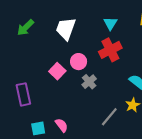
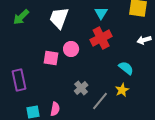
pink square: (57, 71) -> (51, 58), turned -35
gray cross: (89, 82) -> (81, 88), moved
pink semicircle: (62, 125) -> (55, 109), turned 48

